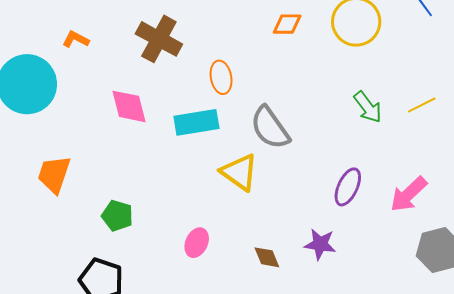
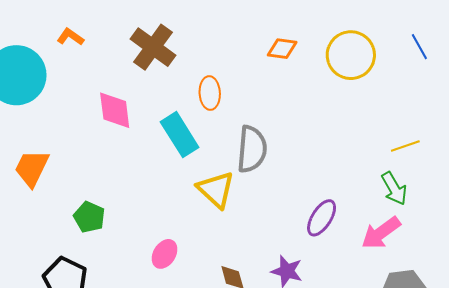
green arrow: (368, 107) -> (394, 188), moved
cyan rectangle: (196, 122) -> (180, 135), turned 60
gray semicircle: (270, 128) -> (252, 149), turned -147

